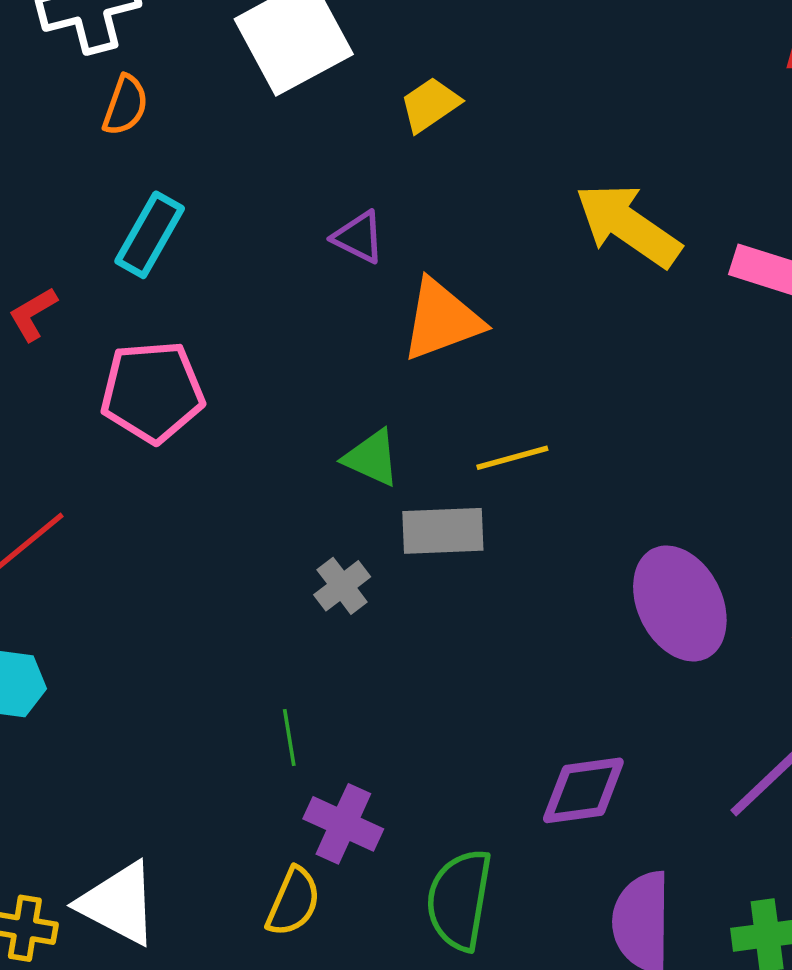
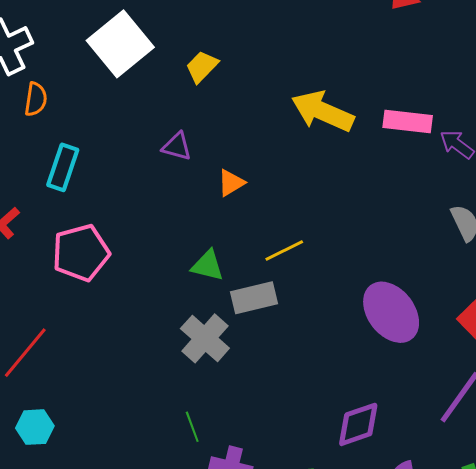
orange triangle: (442, 320) -> (231, 183), size x0.6
gray cross: (342, 586) -> (205, 338), size x1.6

